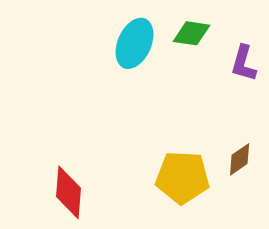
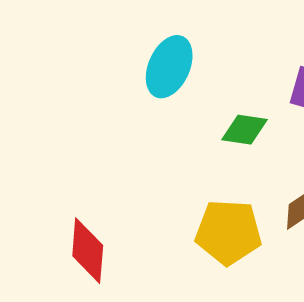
green diamond: (192, 33) -> (244, 130), moved

